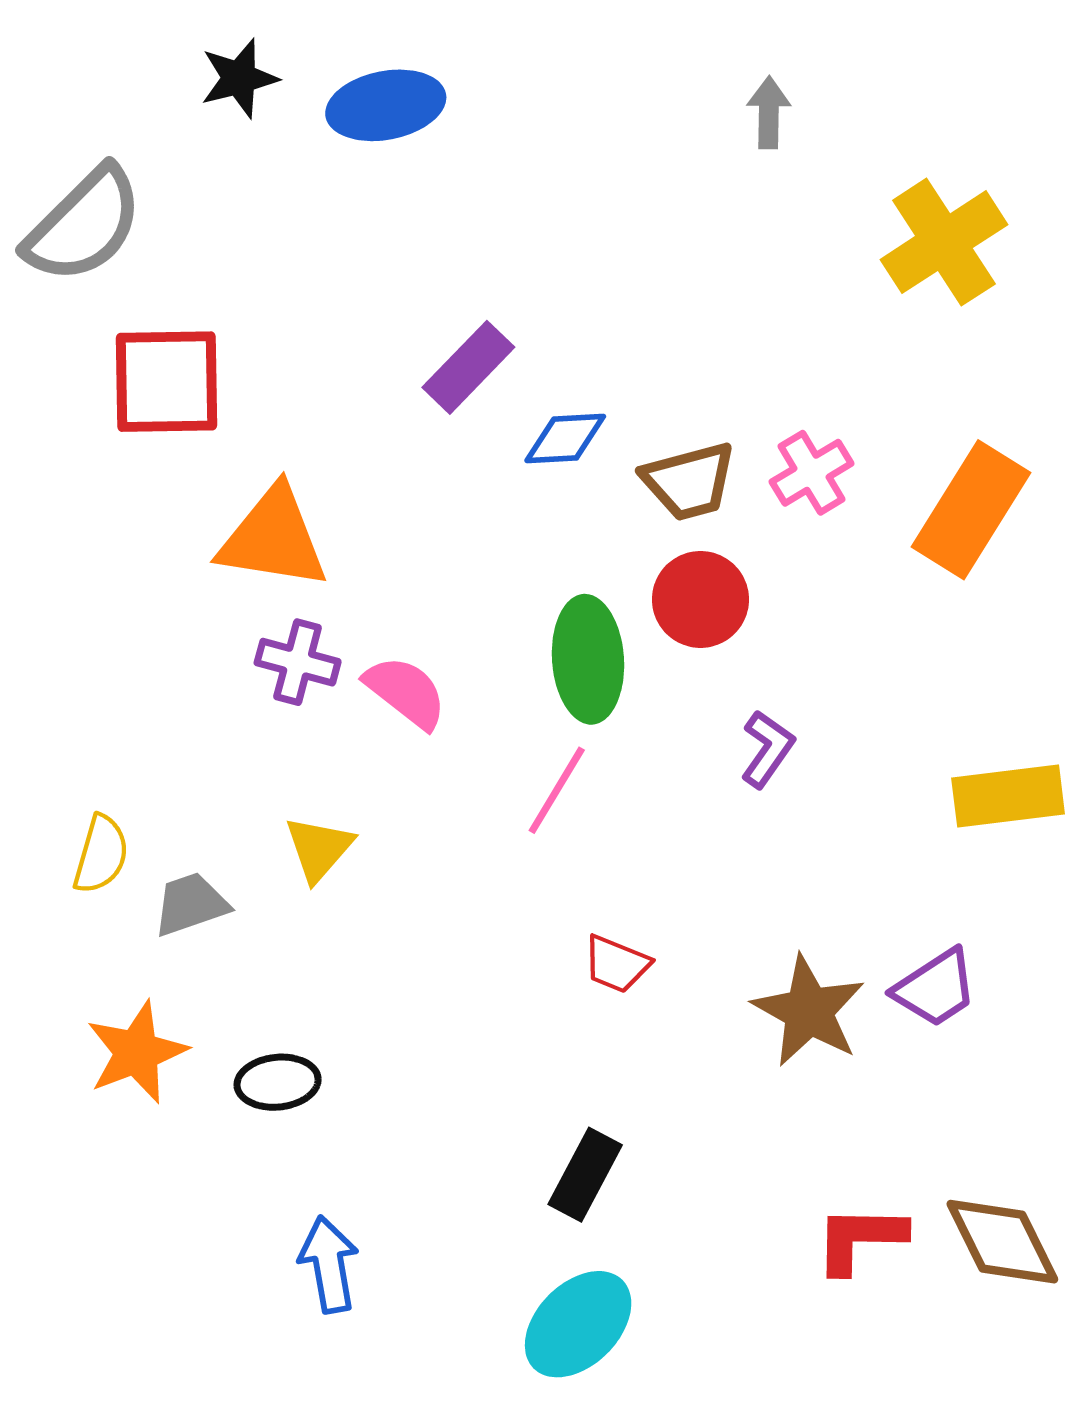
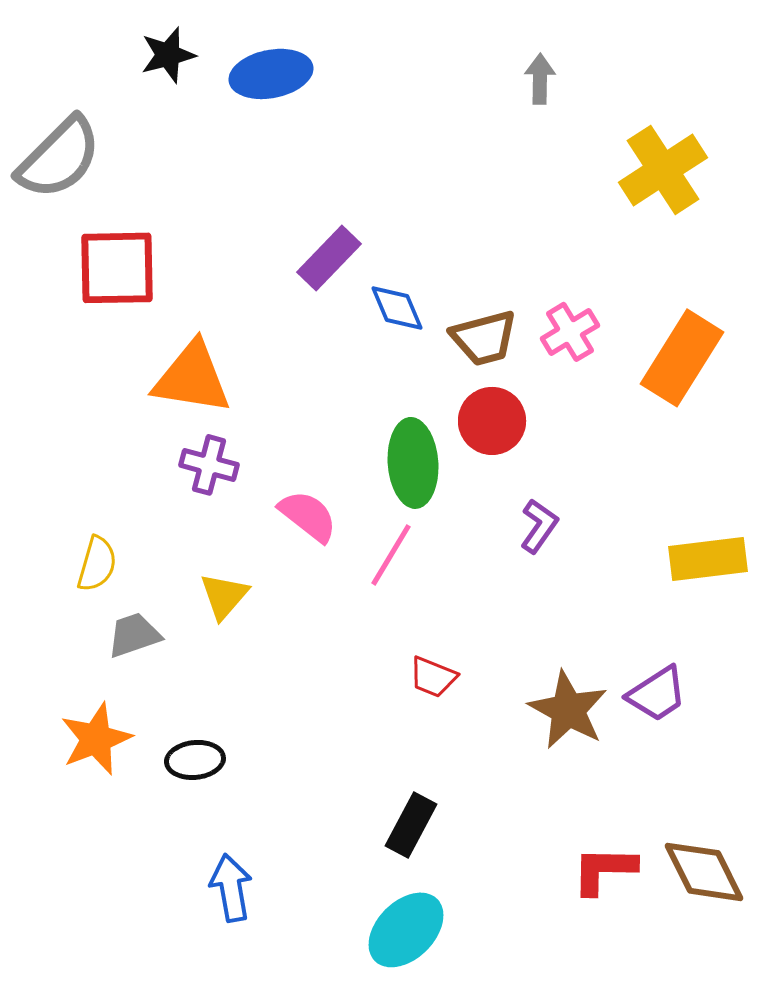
blue diamond: (565, 439) -> (397, 308), turned 70
pink semicircle: (406, 692) -> (308, 516), moved
yellow semicircle: (101, 854) -> (97, 564), moved

